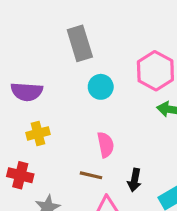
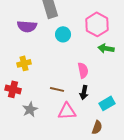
purple semicircle: (27, 92) -> (27, 26), moved
pink semicircle: (106, 145) -> (83, 70), moved

